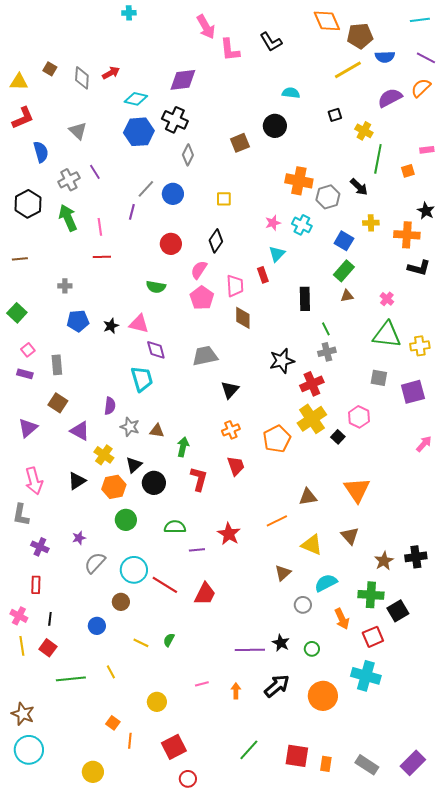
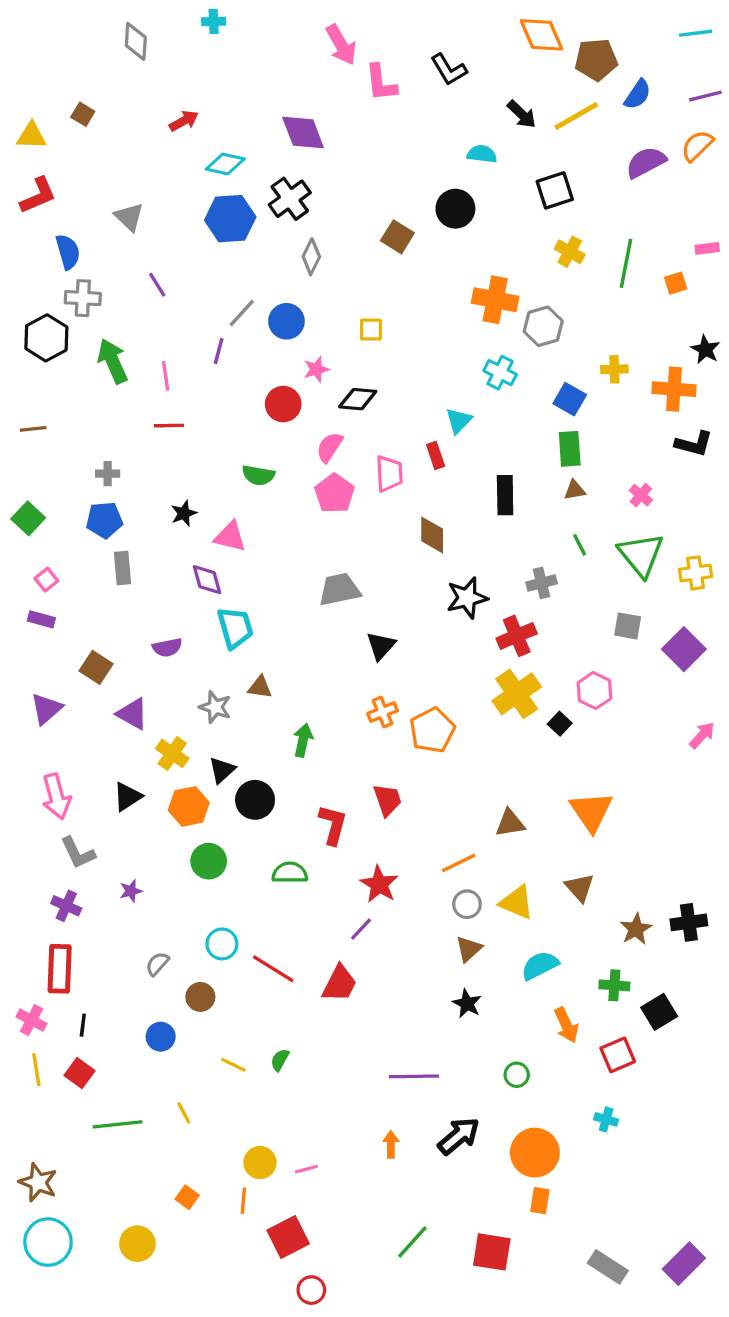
blue semicircle: (385, 57) -> (638, 94), turned -54
purple line: (426, 58) -> (705, 96), turned -42
gray diamond: (82, 78) -> (136, 41), moved
purple diamond: (183, 80) -> (303, 132), turned 76
black square: (335, 115) -> (555, 190), size x1.6
black cross: (175, 120) -> (290, 199), turned 30
yellow cross: (364, 131) -> (570, 252), moved
brown square: (240, 143) -> (397, 237), turned -36
gray cross: (69, 180) -> (83, 298), moved, turned 30
black arrow: (359, 187) -> (522, 114), moved
pink star: (273, 223) -> (316, 369), moved
black diamond: (216, 241) -> (358, 399), turned 60
green rectangle: (344, 271) -> (570, 449), turned -45
brown diamond: (243, 318) -> (432, 535), moved
blue pentagon: (78, 321) -> (104, 520), moved
black star: (111, 326) -> (184, 513), moved
green line: (326, 329) -> (580, 545), moved
green triangle: (387, 335) -> (641, 555), turned 44
purple diamond: (156, 350) -> (207, 580), moved
gray rectangle: (57, 365) -> (123, 568), moved
purple square: (413, 392) -> (684, 649), turned -30
purple semicircle: (110, 406) -> (167, 648), moved, turned 72
brown triangle: (157, 431) -> (260, 687), moved
orange pentagon: (277, 439) -> (432, 730), moved
red trapezoid: (236, 466) -> (388, 800), moved
red L-shape: (199, 479) -> (333, 825), moved
gray L-shape: (21, 515) -> (78, 853), moved, turned -35
purple line: (197, 550) -> (361, 929), moved, turned -42
gray semicircle: (95, 563) -> (157, 964), moved, size x0.7
cyan circle: (134, 570) -> (222, 944), size x0.7
red rectangle: (36, 585) -> (60, 969), size x1.6
green cross: (371, 595) -> (614, 985), size x0.7
gray circle: (303, 605) -> (467, 904), moved
black star: (281, 643) -> (467, 1004), moved
cyan cross: (366, 676) -> (606, 1119), size x0.5
pink line: (202, 684) -> (306, 1169), moved
orange line: (130, 741) -> (243, 1201), moved
orange rectangle: (326, 764) -> (540, 1201), moved
yellow circle: (93, 772) -> (137, 1244), moved

